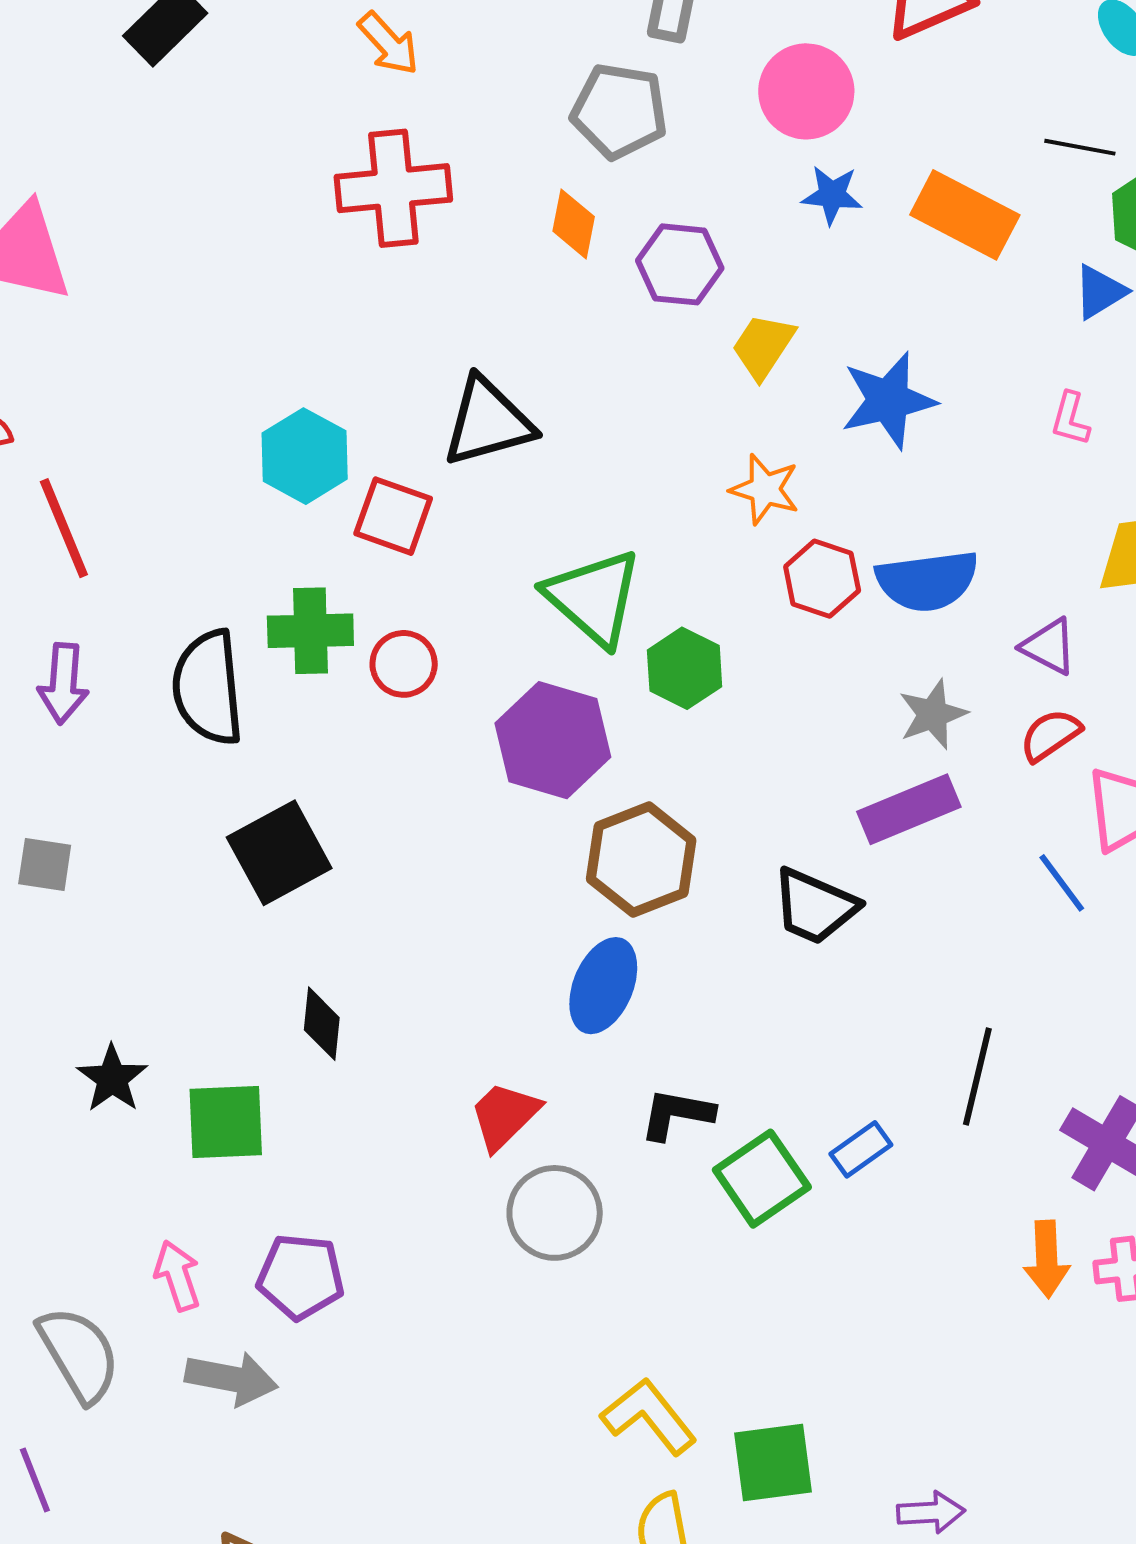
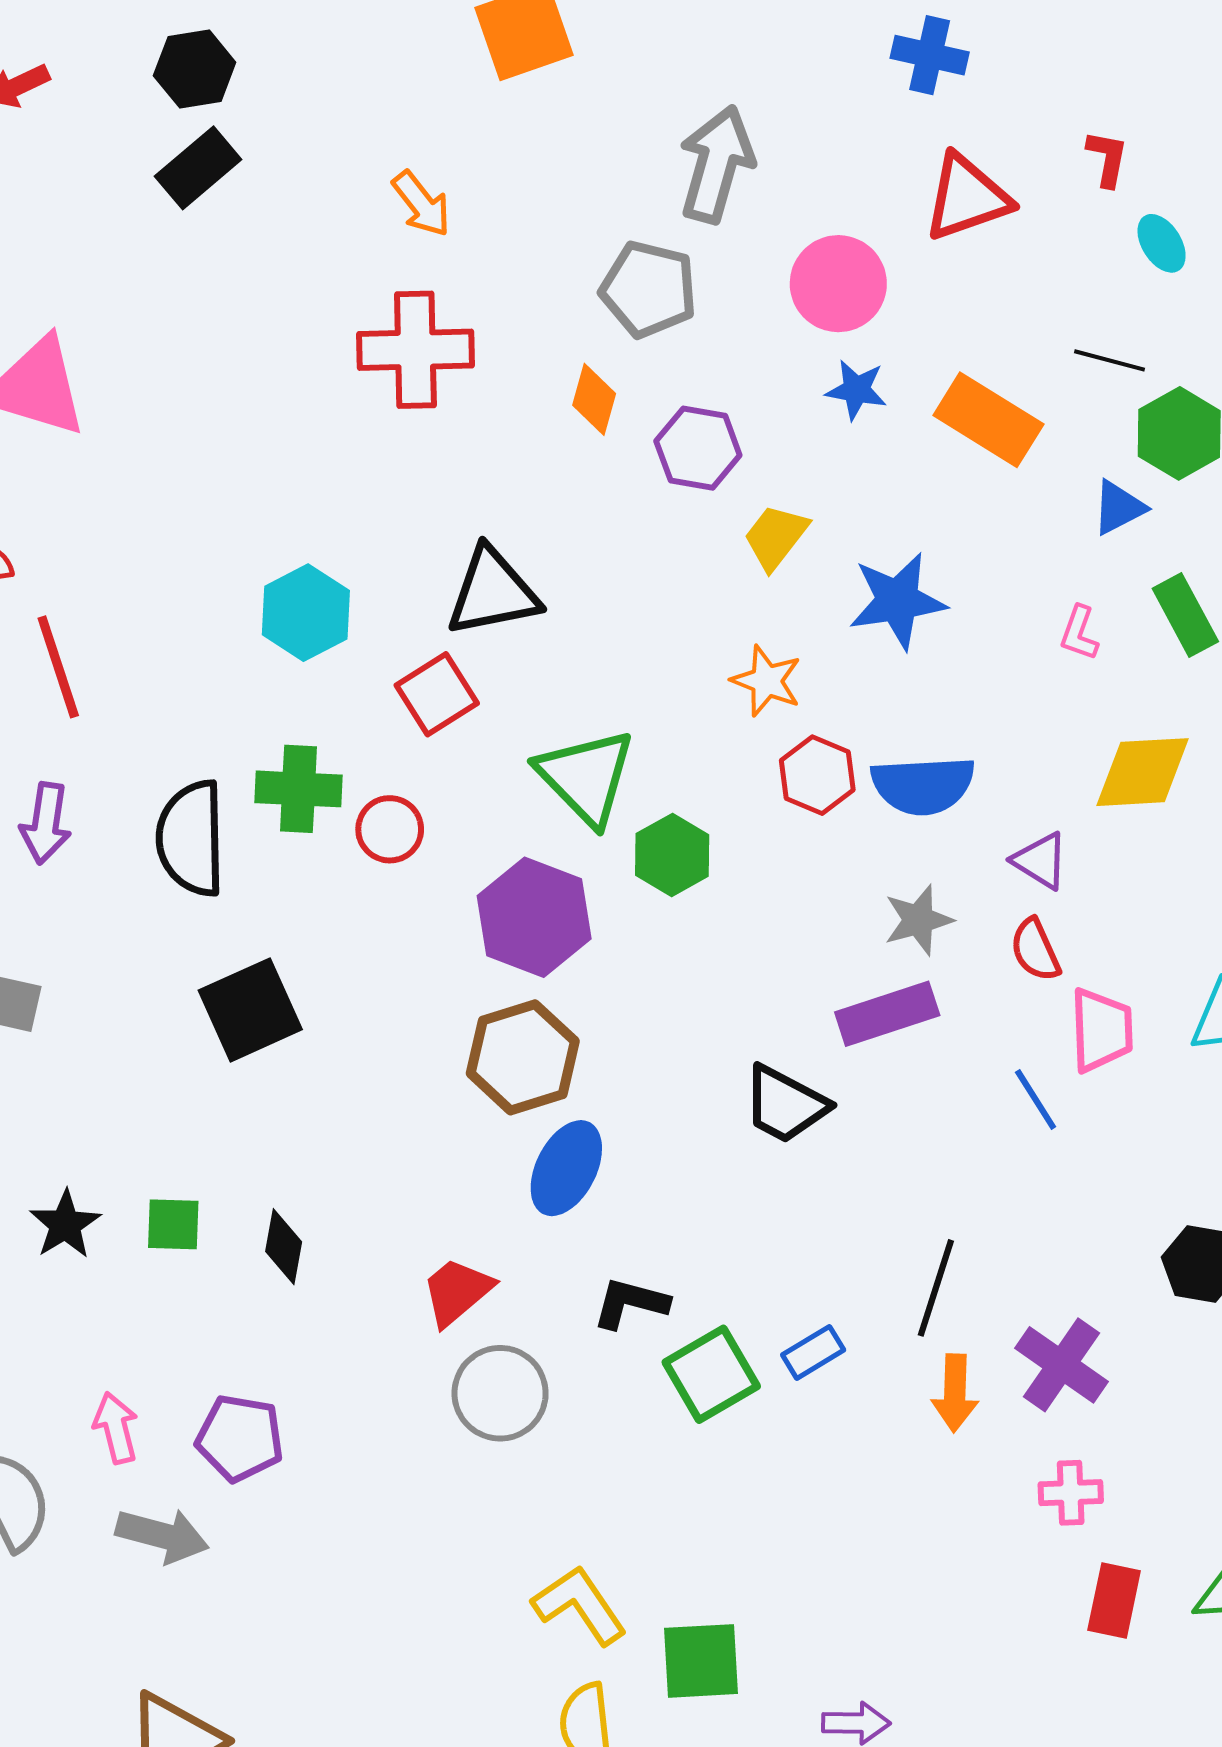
red square: (393, 516) -> (437, 694), moved, turned 34
red semicircle: (1050, 735) -> (1035, 950), turned -84
brown hexagon: (641, 860) -> (523, 1057), moved
black diamond: (322, 1024) -> (284, 1247), moved
green square: (226, 1122) -> (173, 1224), moved, size x0.7
orange arrow: (1047, 1259) -> (955, 1393), moved

